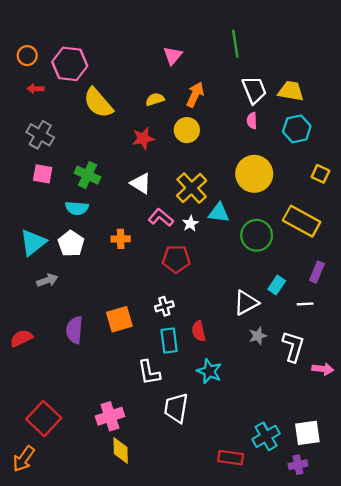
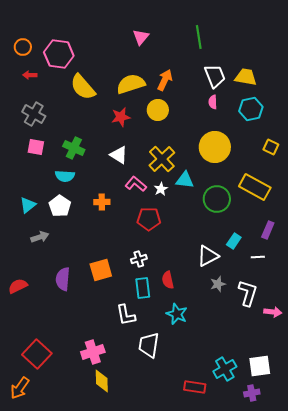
pink triangle: (173, 56) -> (141, 37), moved
yellow semicircle: (155, 99) -> (131, 84), size x1.8
cyan triangle: (33, 242) -> (28, 205), size x0.7

